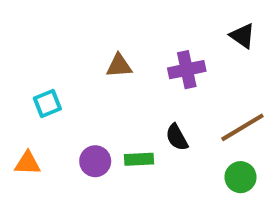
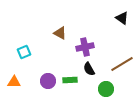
brown triangle: (119, 66) -> (60, 33), turned 32
purple cross: (187, 70) -> (85, 47), moved
green circle: (241, 177) -> (106, 89), moved

